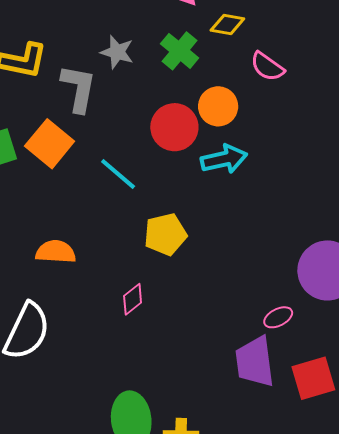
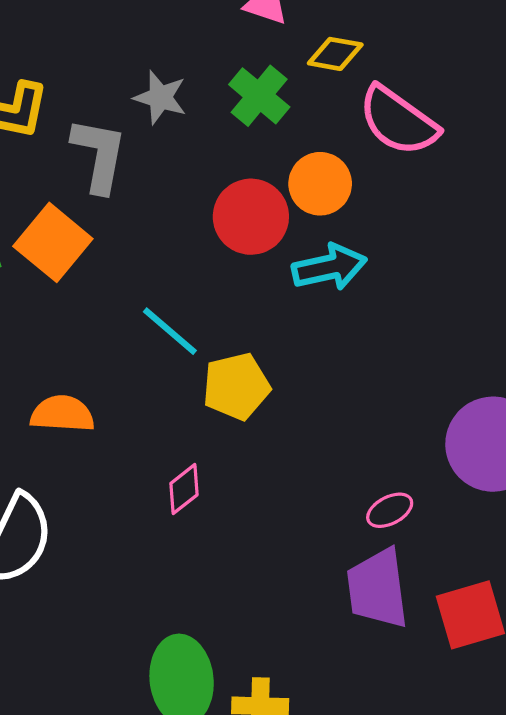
pink semicircle: (267, 67) -> (398, 121), size x1.5
cyan line: (118, 174) -> (170, 331), moved
pink ellipse: (278, 317) -> (390, 510), moved

